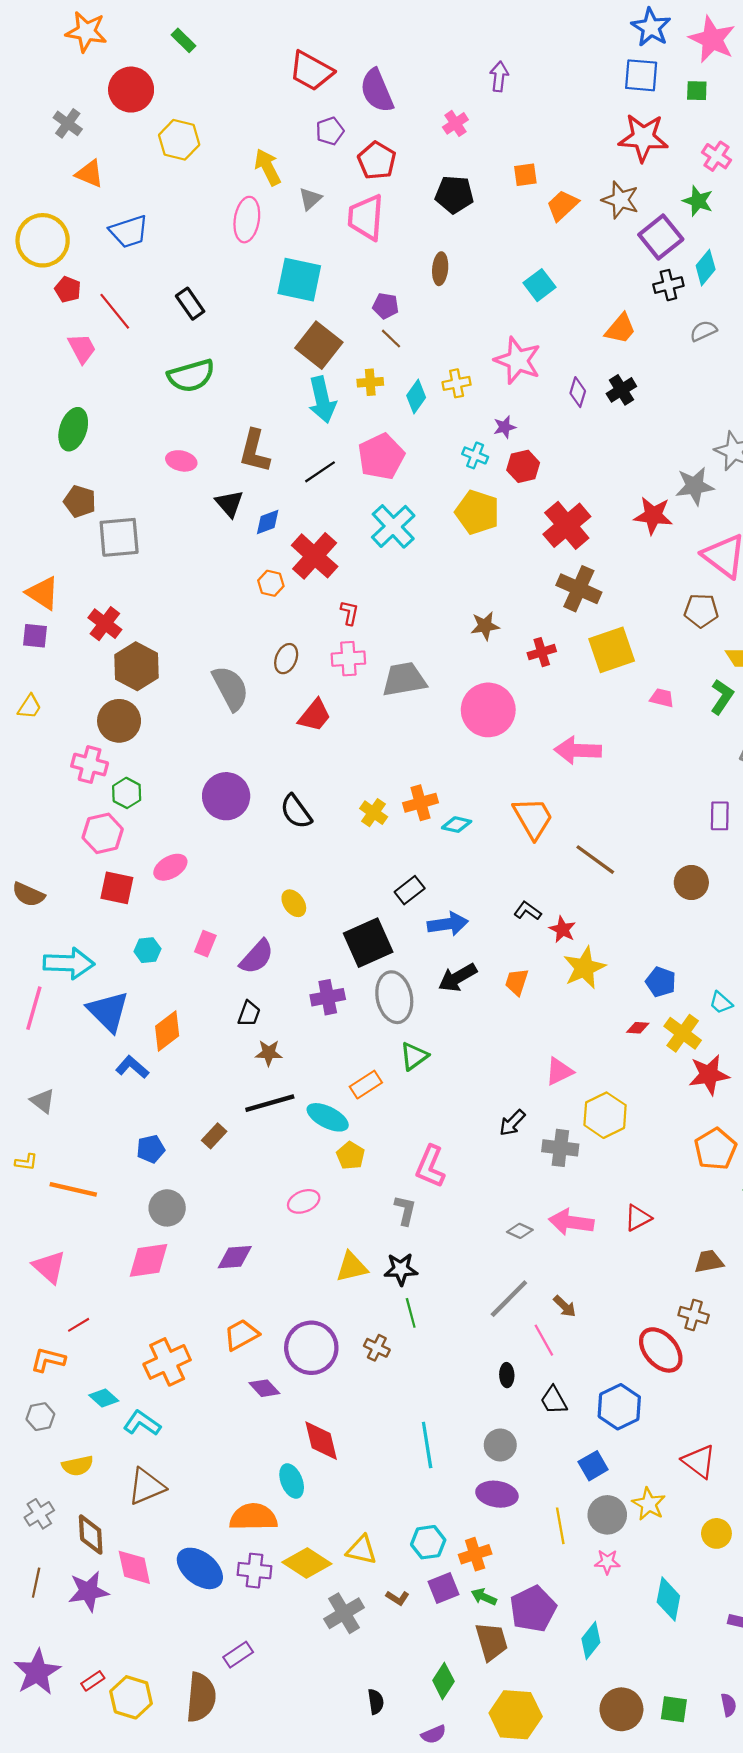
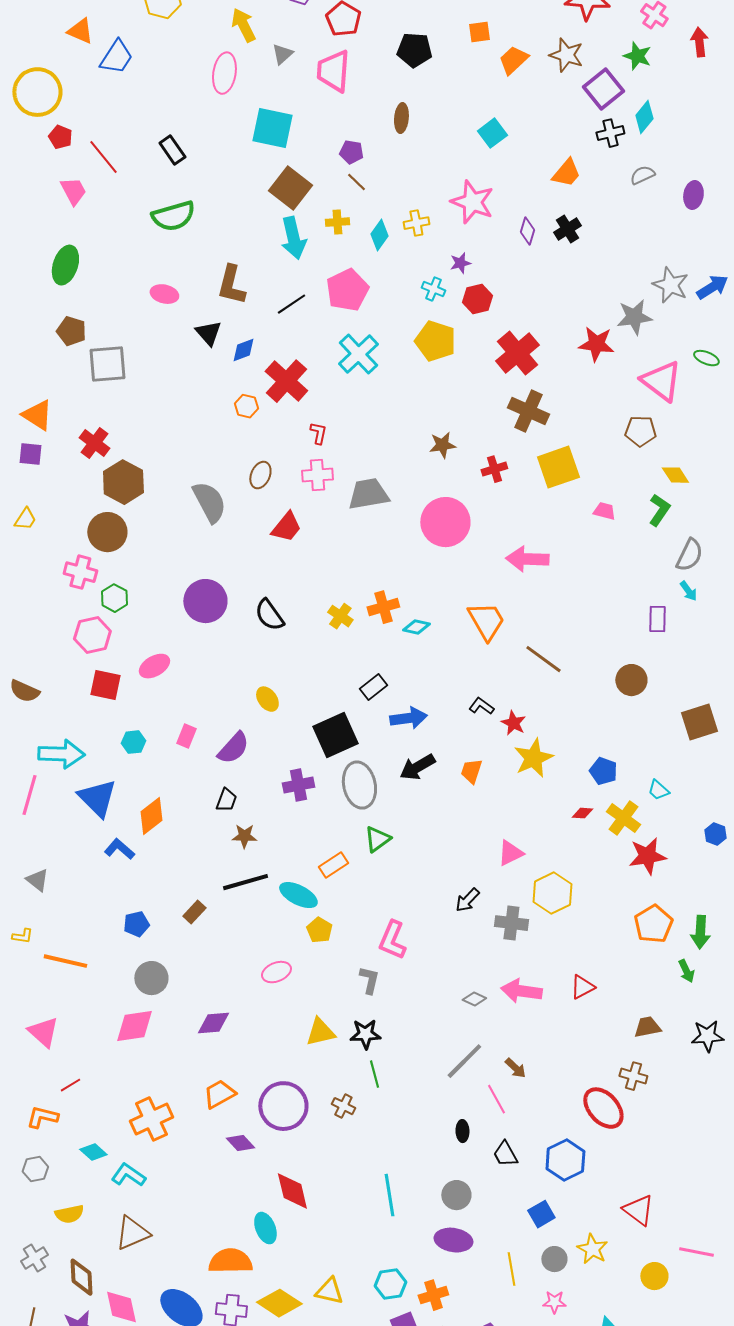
blue trapezoid: (129, 232) -> (116, 57), moved, turned -39
gray circle: (607, 1515) -> (554, 1259), size x0.7

